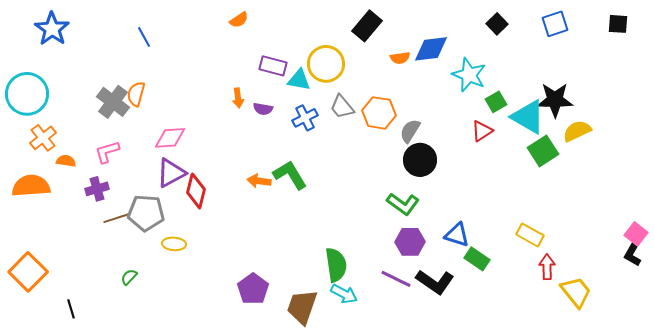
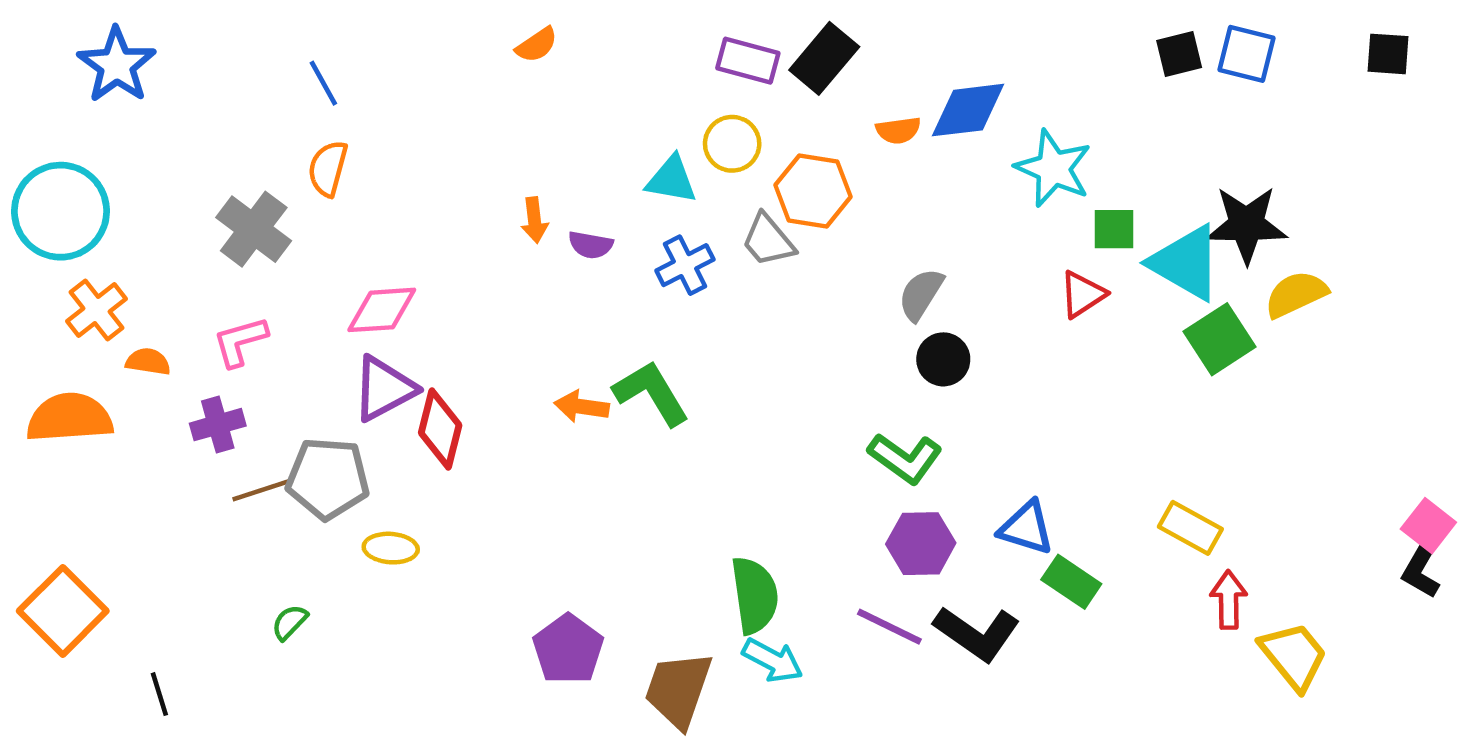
black square: (497, 24) -> (1179, 54), moved, turned 30
blue square: (555, 24) -> (1247, 54), turned 32
yellow circle: (326, 64) -> (732, 144), size x0.7
purple rectangle: (273, 66) -> (748, 61), moved
orange semicircle: (136, 94) -> (328, 168), moved
green square: (496, 102) -> (1114, 229), turned 30
orange hexagon: (379, 113) -> (813, 191), moved
black circle: (420, 160) -> (943, 359), size x0.7

